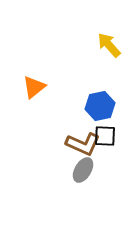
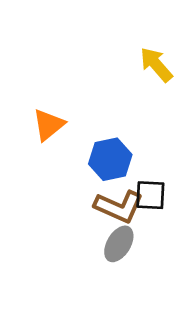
blue hexagon: (100, 106) -> (110, 159), moved

